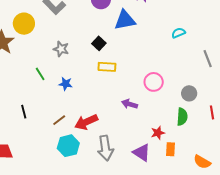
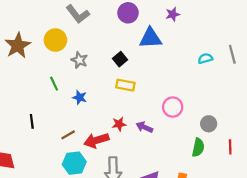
yellow circle: (24, 24) -> (55, 40), moved
gray line: (208, 59) -> (232, 54), moved
red star: (158, 133) -> (119, 124), moved

